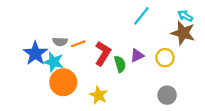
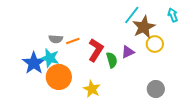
cyan arrow: (185, 16) -> (173, 15), turned 40
brown star: (183, 33) -> (144, 27), moved, turned 30
blue star: (35, 53) -> (34, 63), moved
yellow circle: (165, 58) -> (155, 44), moved

